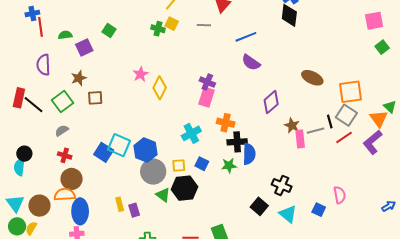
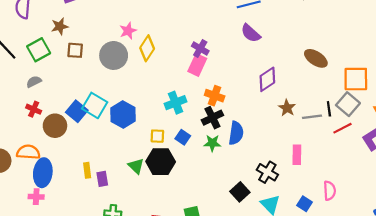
pink rectangle: (300, 139) -> (297, 155), moved
black cross: (237, 142) -> (212, 118), moved, turned -30
gray circle: (153, 172) -> (114, 55), moved
brown circle: (72, 179) -> (55, 126), moved

